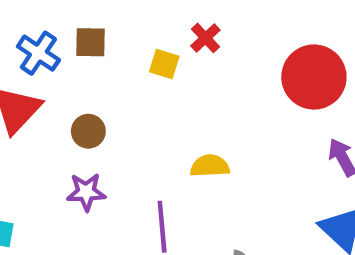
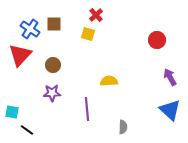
red cross: (205, 38) -> (96, 15), moved
red circle: (314, 77) -> (157, 40), size x0.6

